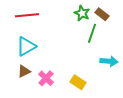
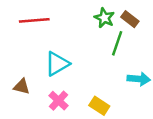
cyan triangle: (26, 46) -> (57, 64), moved
brown triangle: (24, 71) -> (22, 87), moved, turned 40

